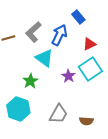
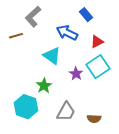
gray L-shape: (33, 32) -> (33, 17), moved
blue arrow: (59, 35) -> (67, 33), turned -90
green star: (30, 81) -> (44, 86), moved

